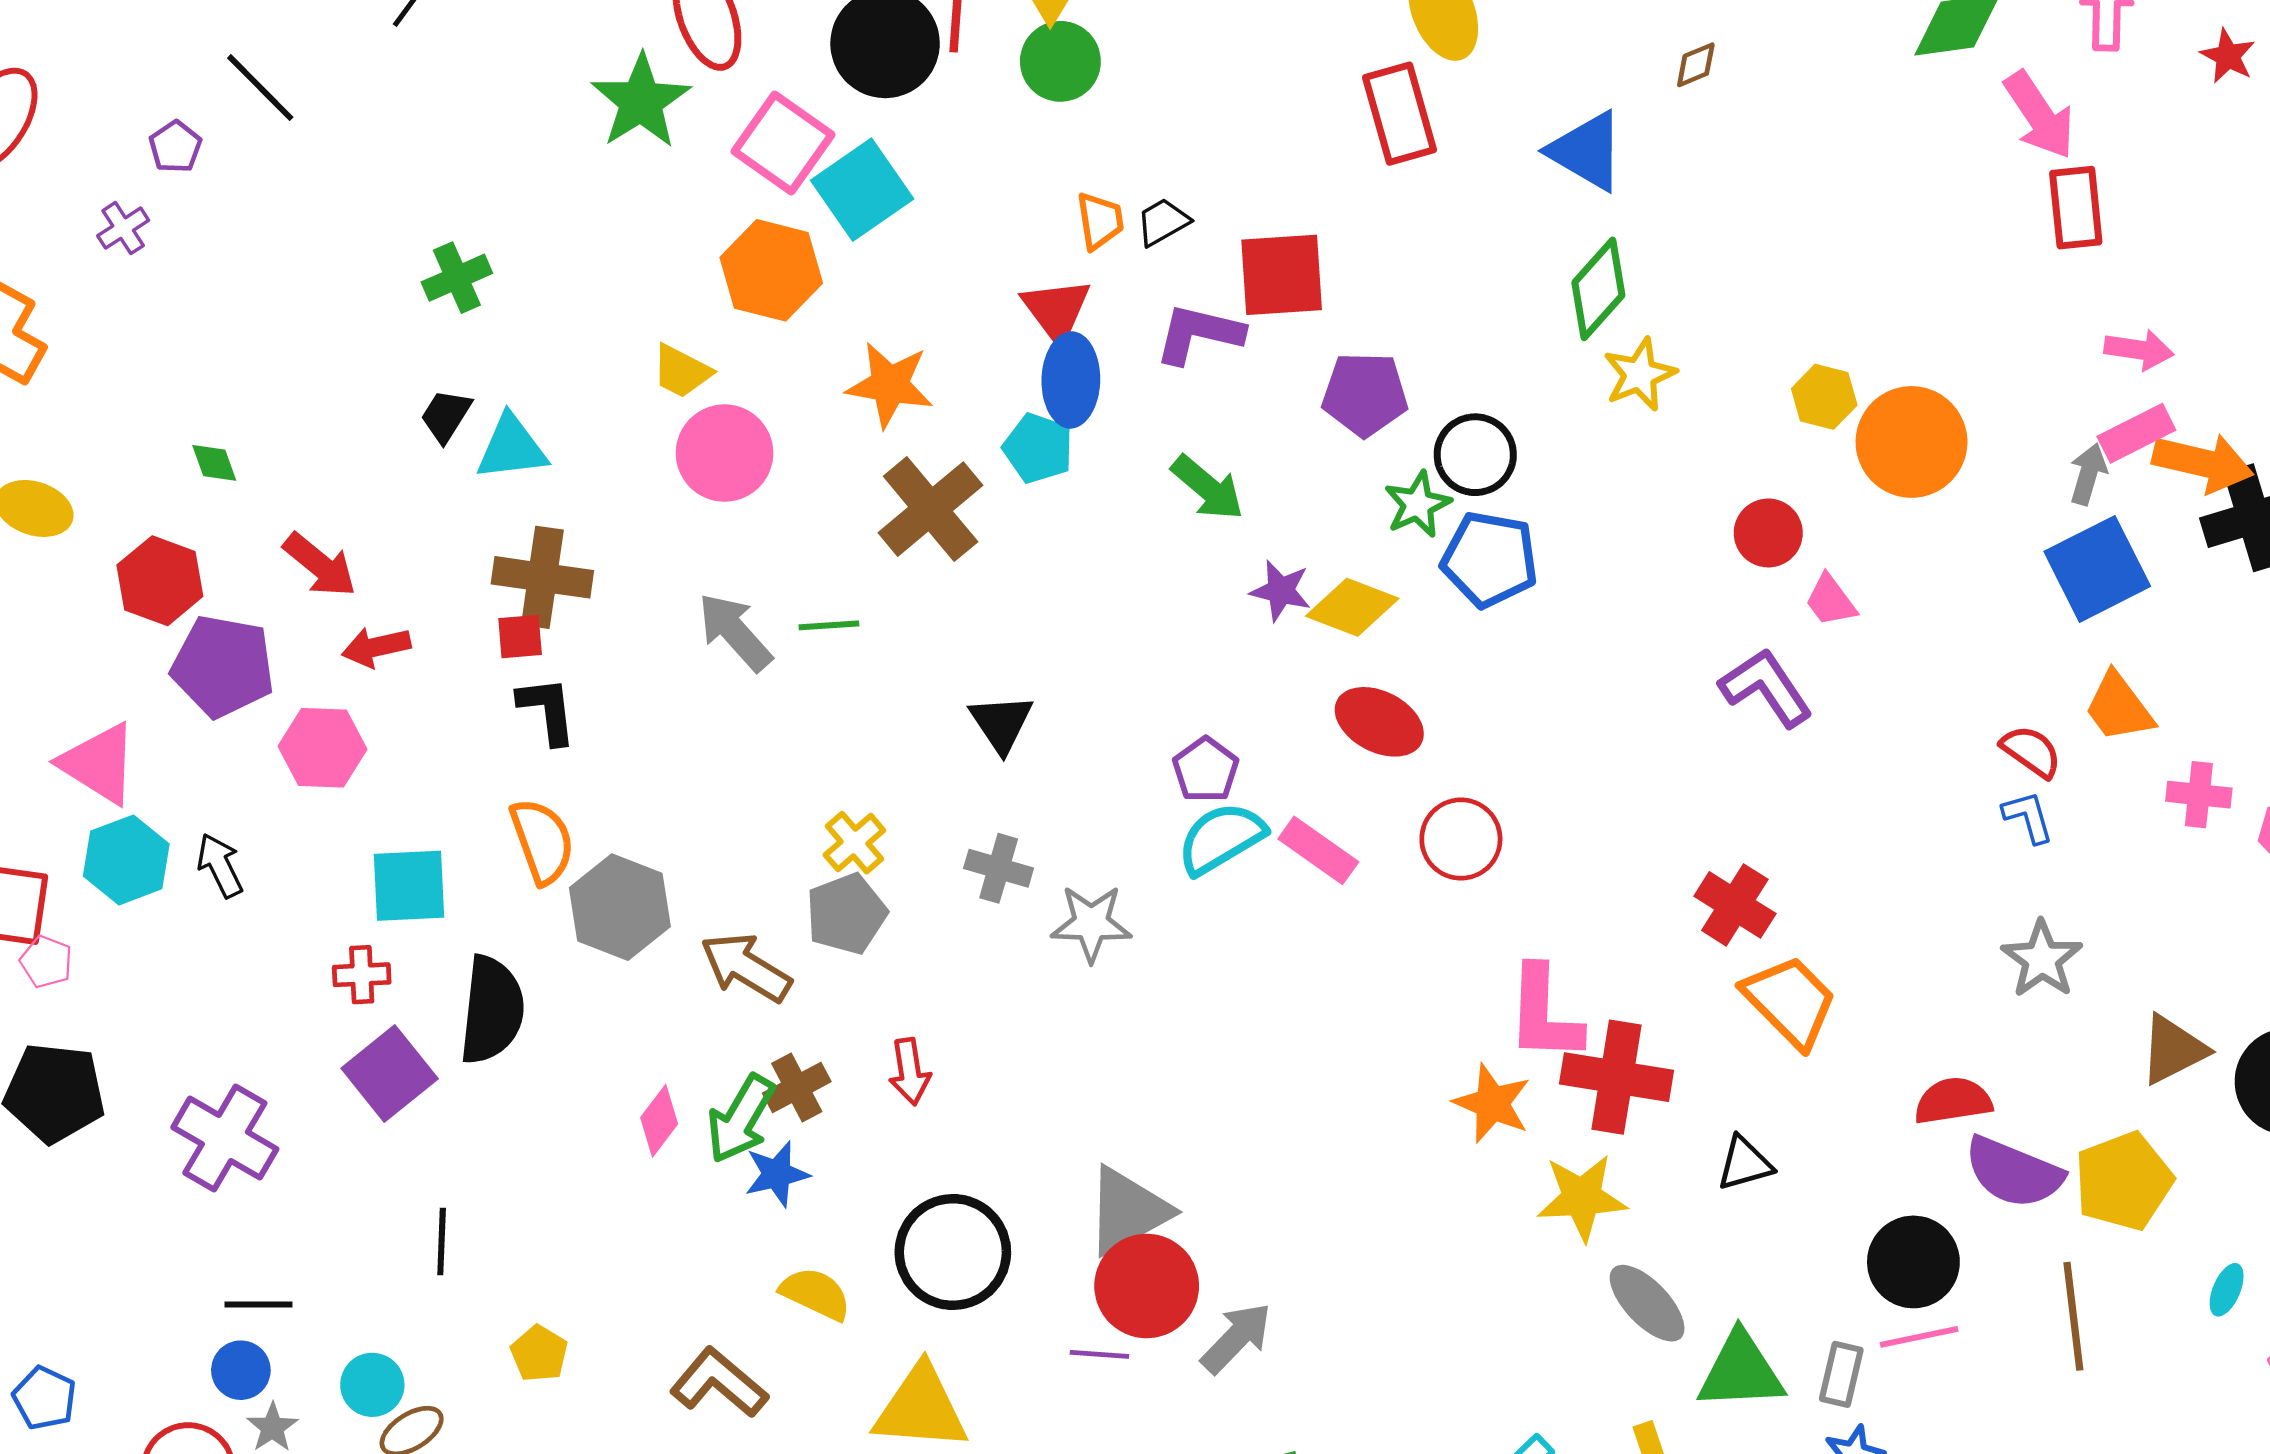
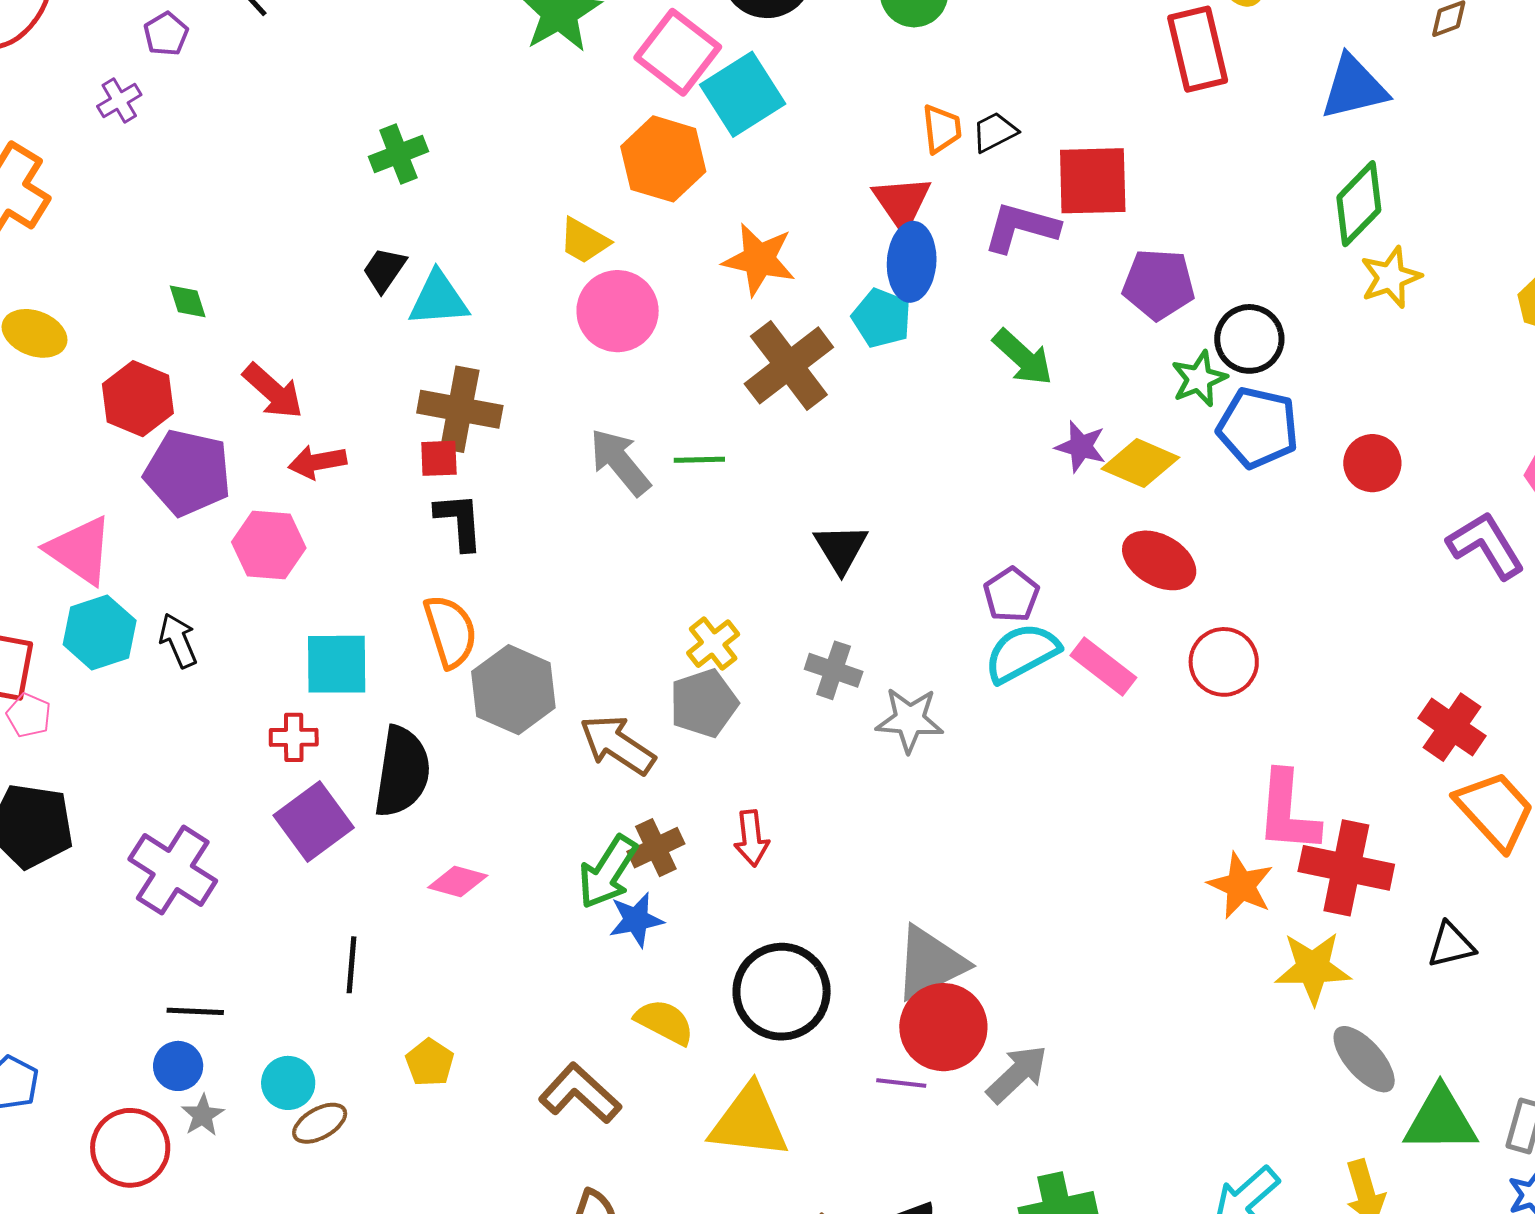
blue triangle: (1587, 151) -> (1354, 87), turned -46
red circle: (1768, 533) -> (1372, 463), moved
pink diamond: (659, 1121) -> (458, 881), moved, turned 66

